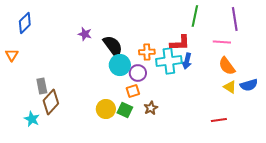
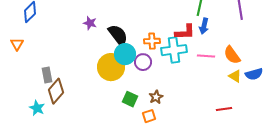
pink line: (222, 42) -> (206, 56), moved
blue arrow: (187, 61) -> (204, 26), moved
orange square: (133, 91) -> (149, 116), moved
yellow circle: (106, 109) -> (111, 67), moved, size x1.4

